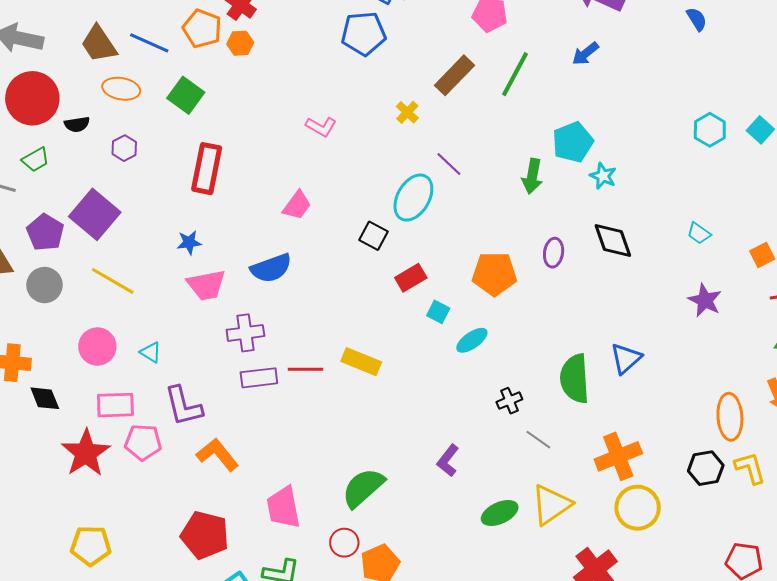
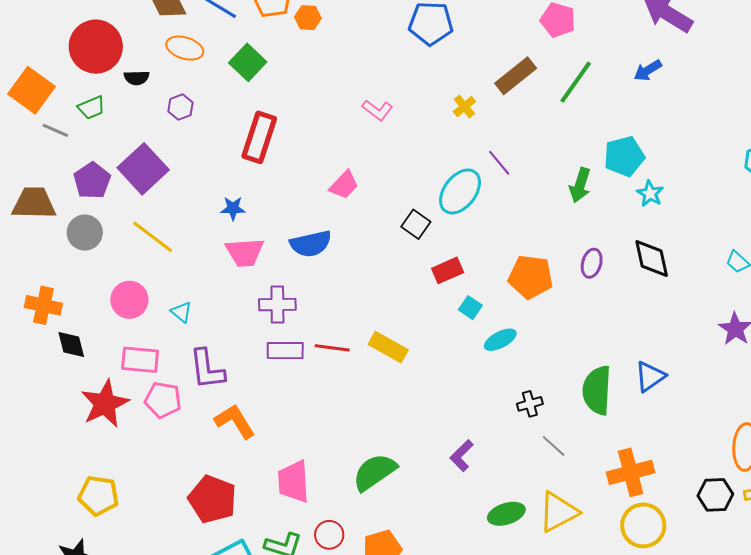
red circle: (344, 543) -> (329, 535), moved

